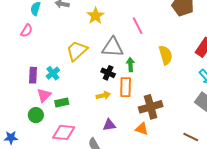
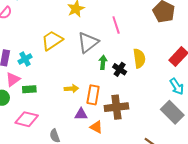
gray triangle: (113, 47) -> (88, 42), turned -50
black cross: (108, 73) -> (120, 69), moved
orange rectangle: (126, 87) -> (93, 95), moved
purple triangle: (109, 125) -> (81, 114), moved
orange triangle: (142, 129) -> (96, 127), moved

